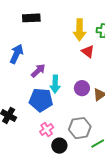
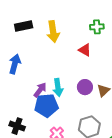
yellow arrow: (80, 30) -> (53, 32), moved
purple arrow: (38, 71) -> (40, 90), moved

